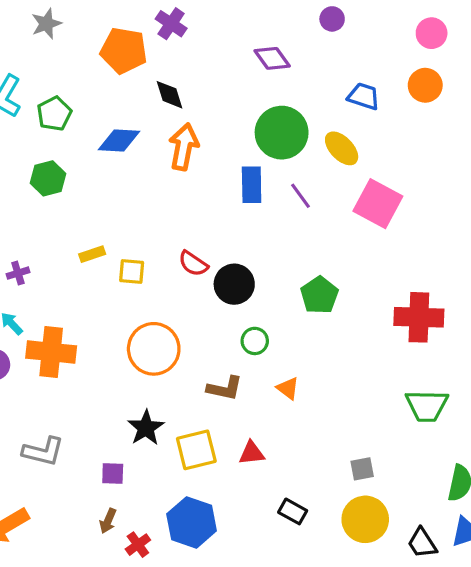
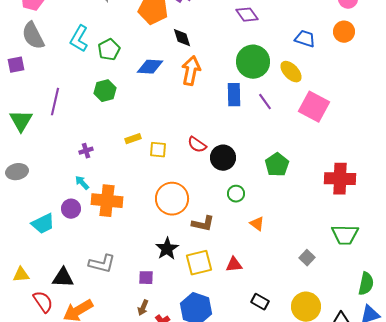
brown L-shape: (225, 388) -> (203, 224), moved
gray square: (362, 469) -> (307, 258), moved, turned -35

